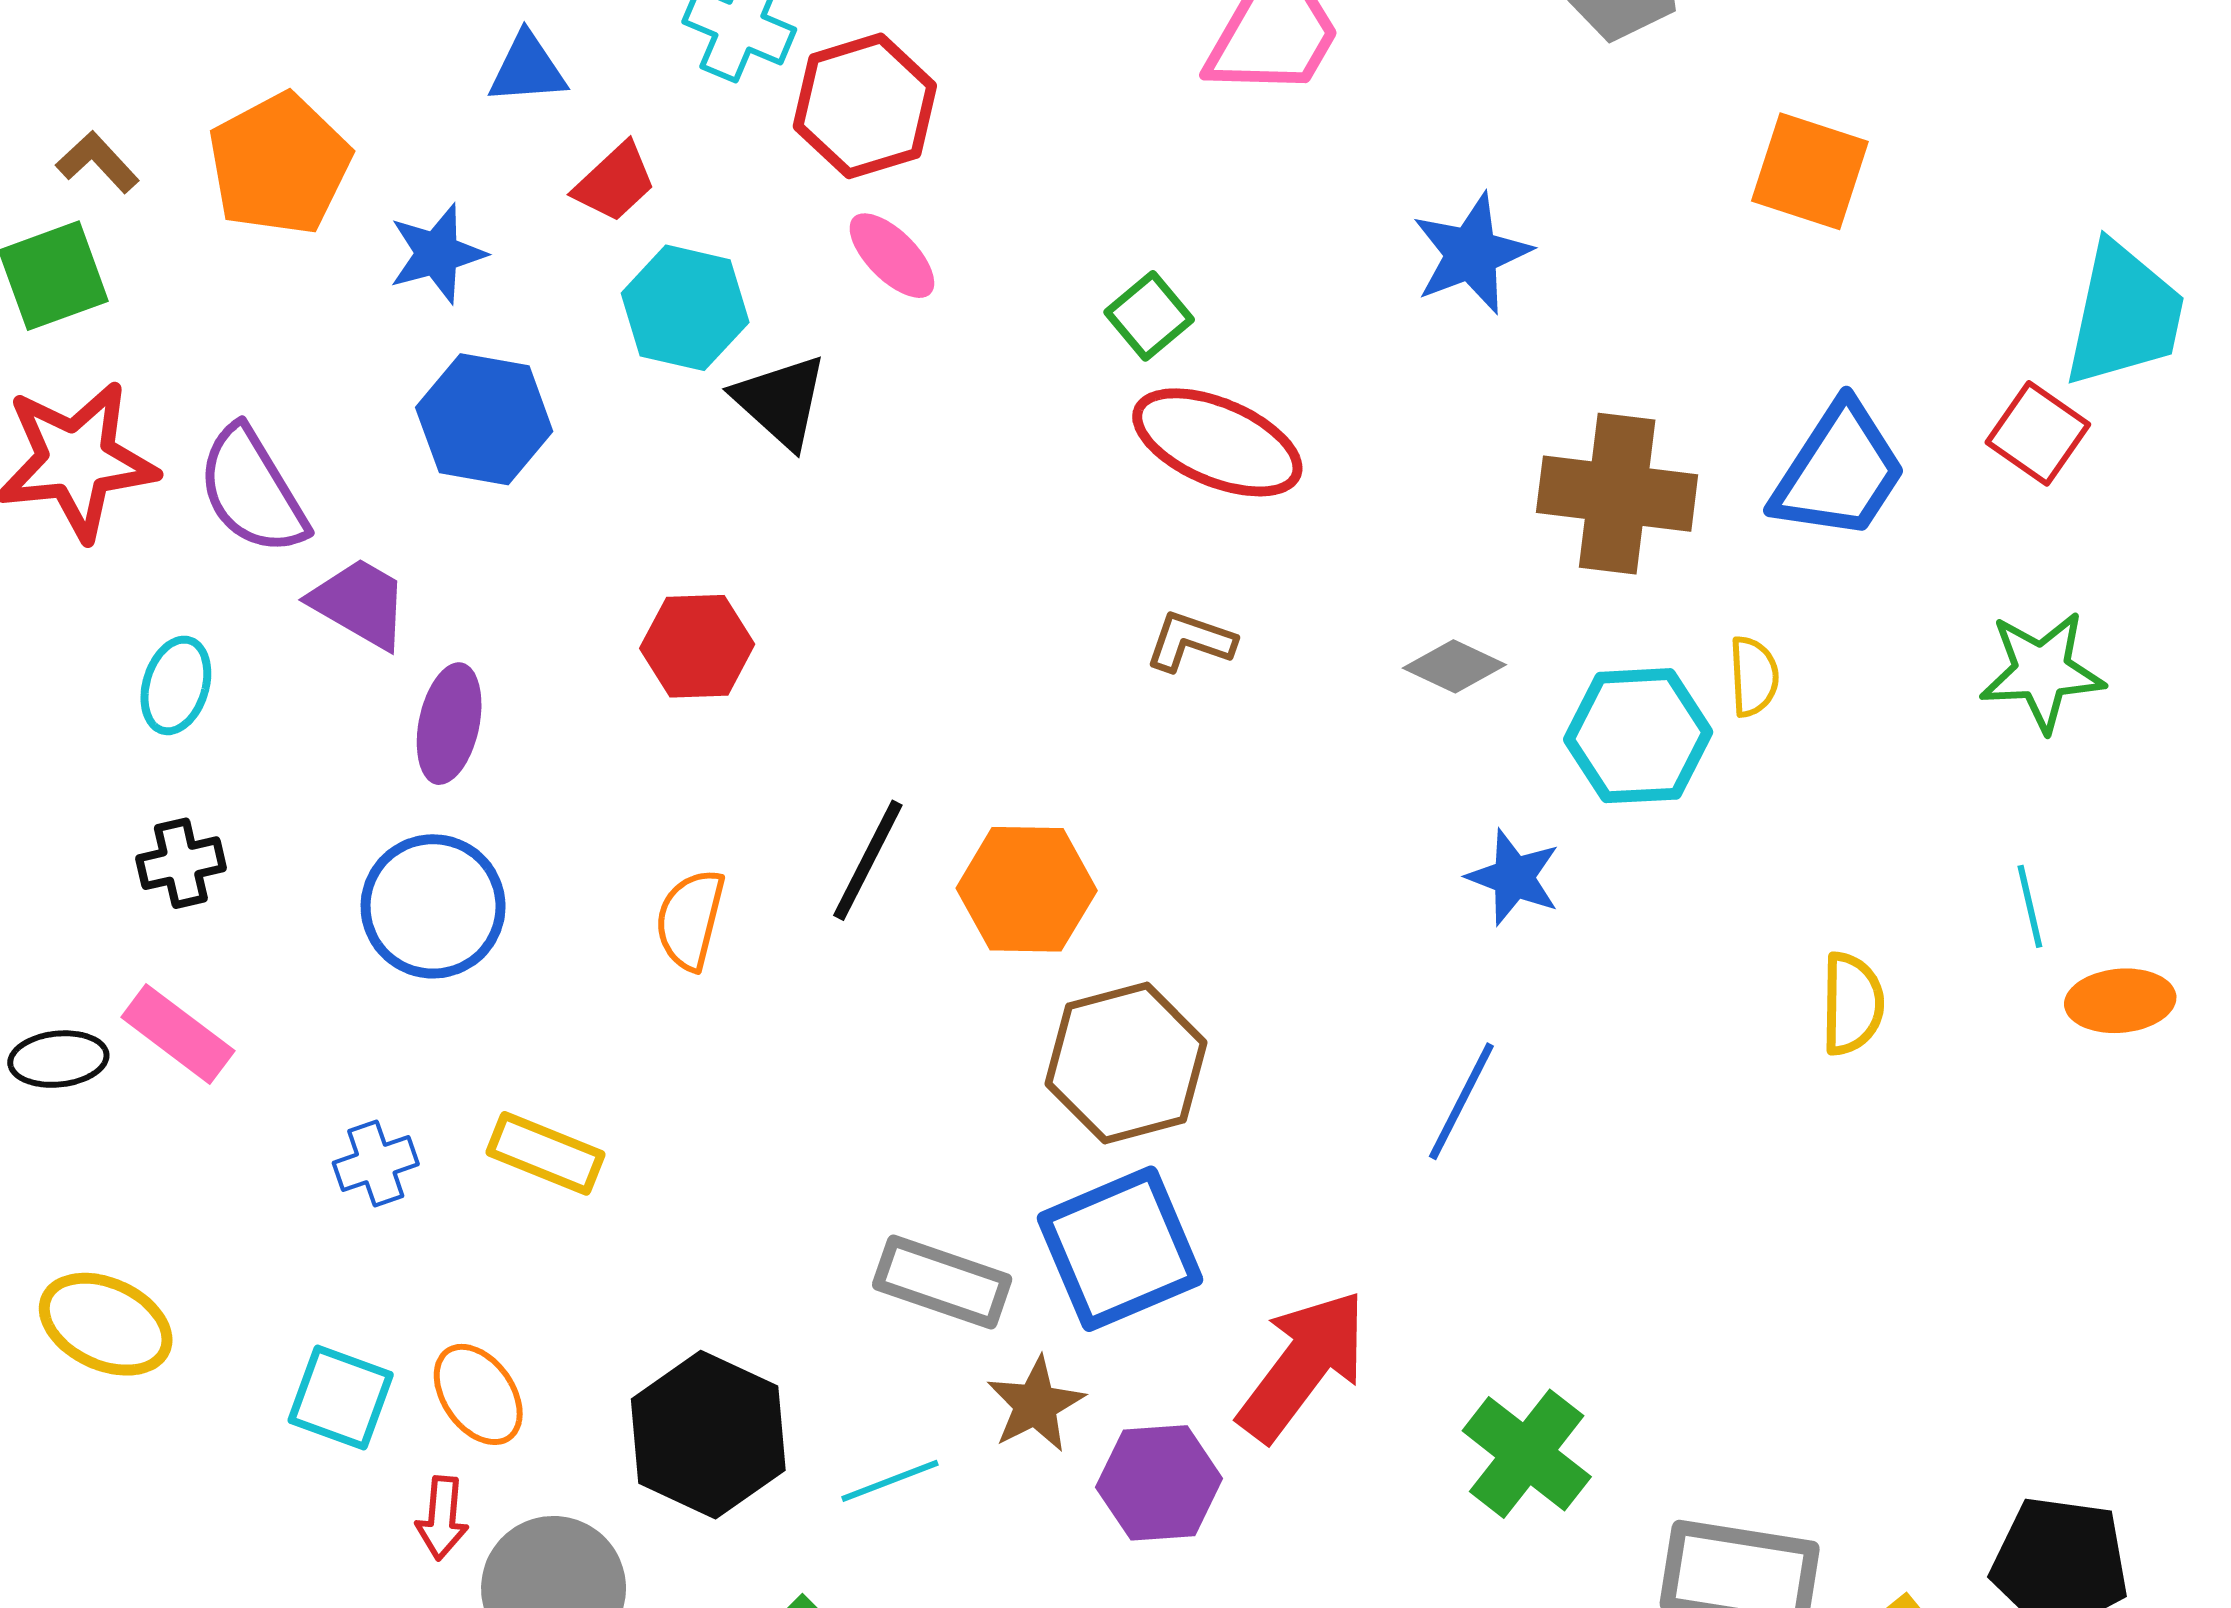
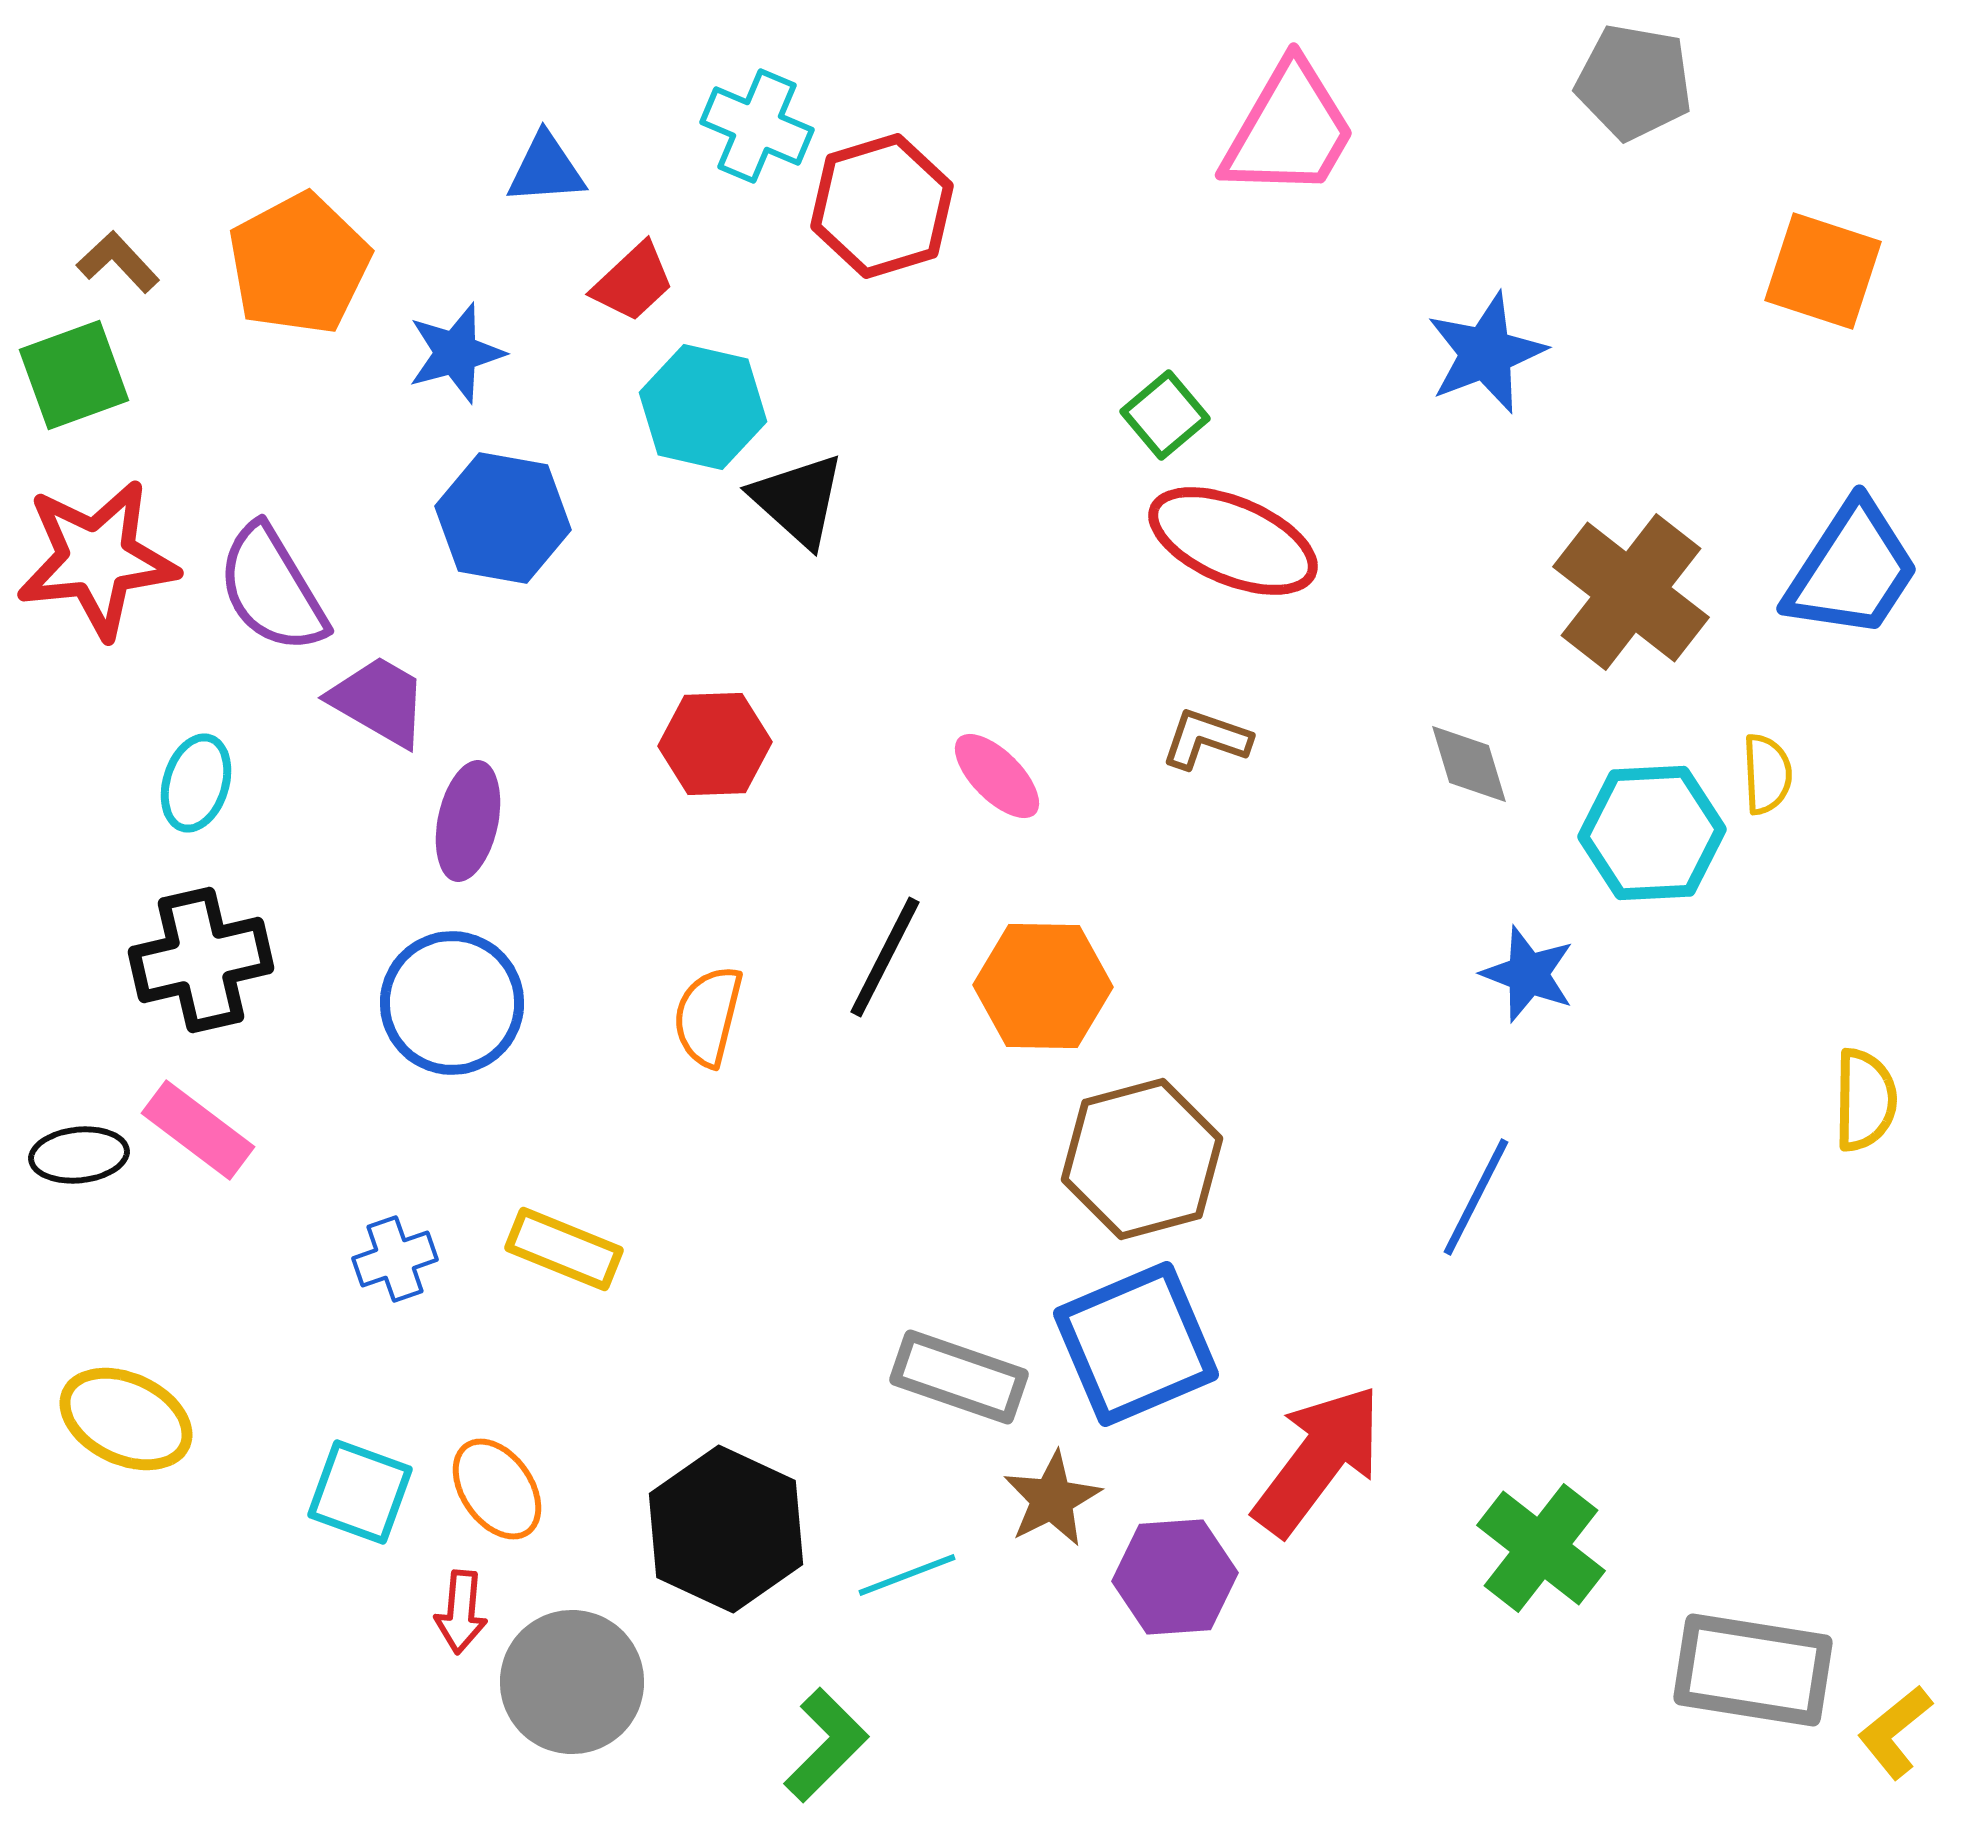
pink ellipse: (892, 256) -> (997, 776), moved
brown cross: (1617, 494) -> (1631, 592), turned 31
gray diamond: (1454, 666) -> (1469, 764), turned 48
black cross: (181, 863) -> (201, 960), size x1.6

